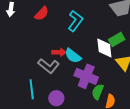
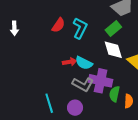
red semicircle: (42, 14) -> (58, 25), moved
green rectangle: (117, 39) -> (113, 28), moved
gray L-shape: (49, 66) -> (83, 84), moved

